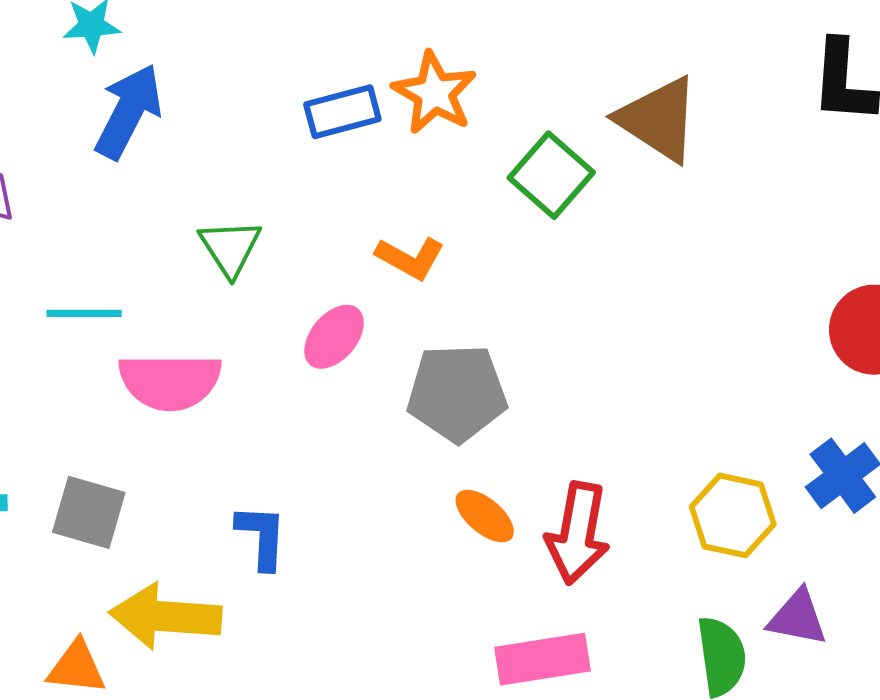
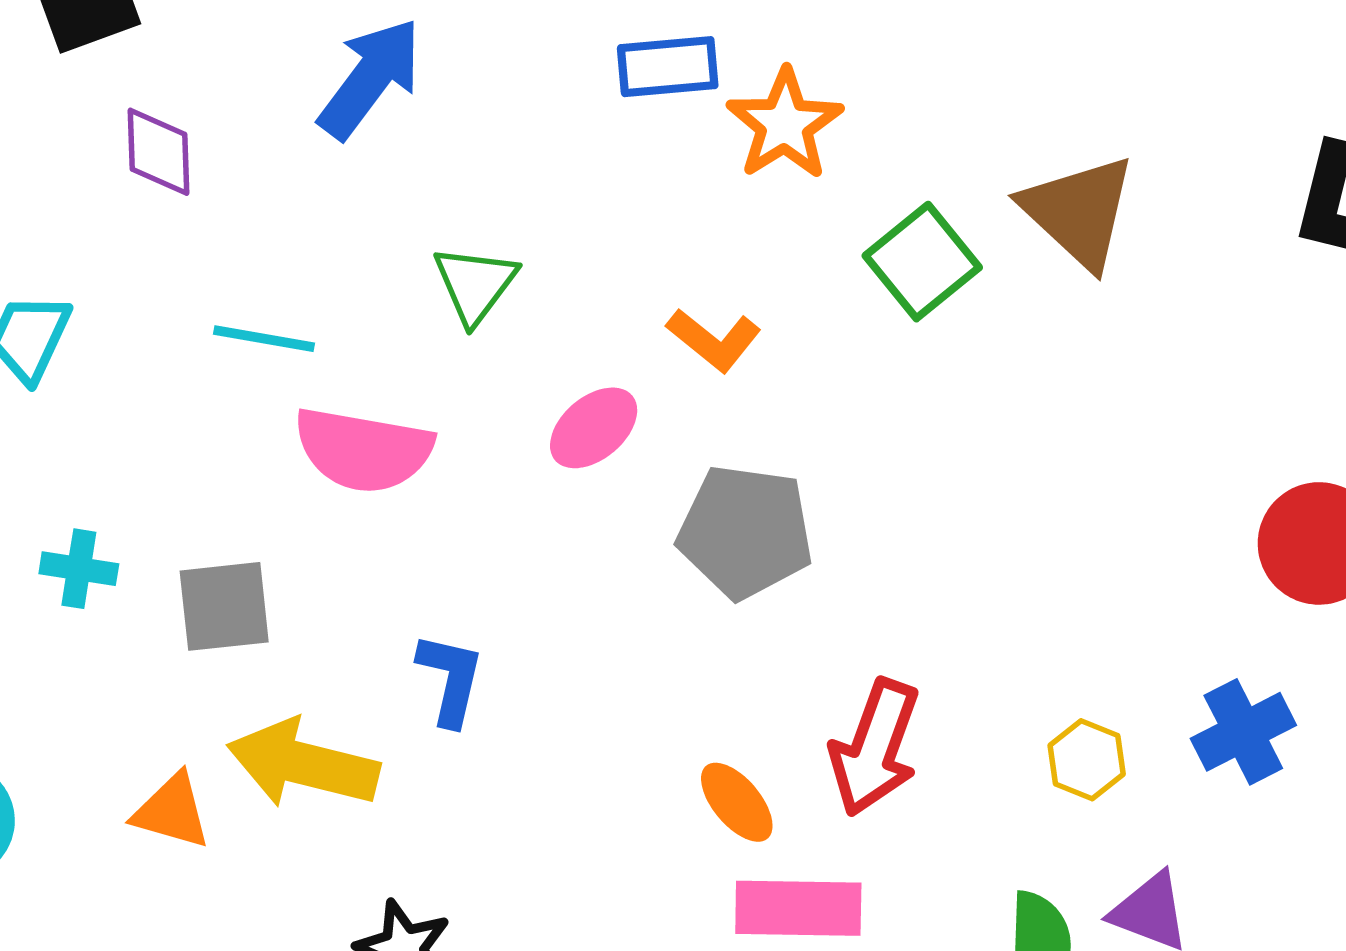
blue rectangle: (342, 112) -> (668, 67), moved
gray square: (89, 512) -> (224, 606), turned -32
yellow hexagon: (733, 515) -> (1087, 760), size x0.7
orange ellipse: (485, 516) -> (737, 802), moved

